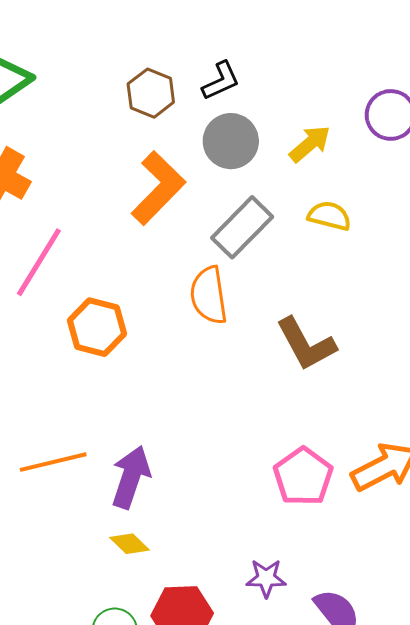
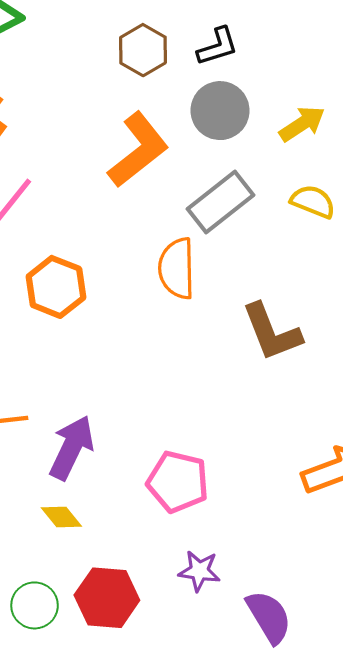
pink pentagon: (303, 477) -> (178, 482), moved, turned -30

